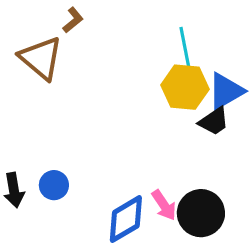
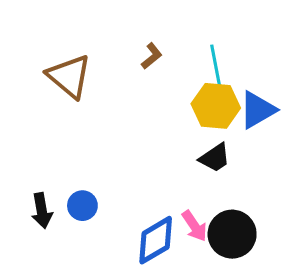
brown L-shape: (73, 20) -> (152, 56), moved
black trapezoid: (214, 121) -> (215, 158), moved

